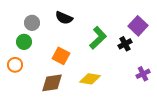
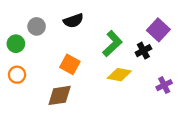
black semicircle: (64, 18) -> (73, 21), turned -42
green circle: (24, 42) -> (16, 44), moved
yellow diamond: (90, 79) -> (119, 75), moved

